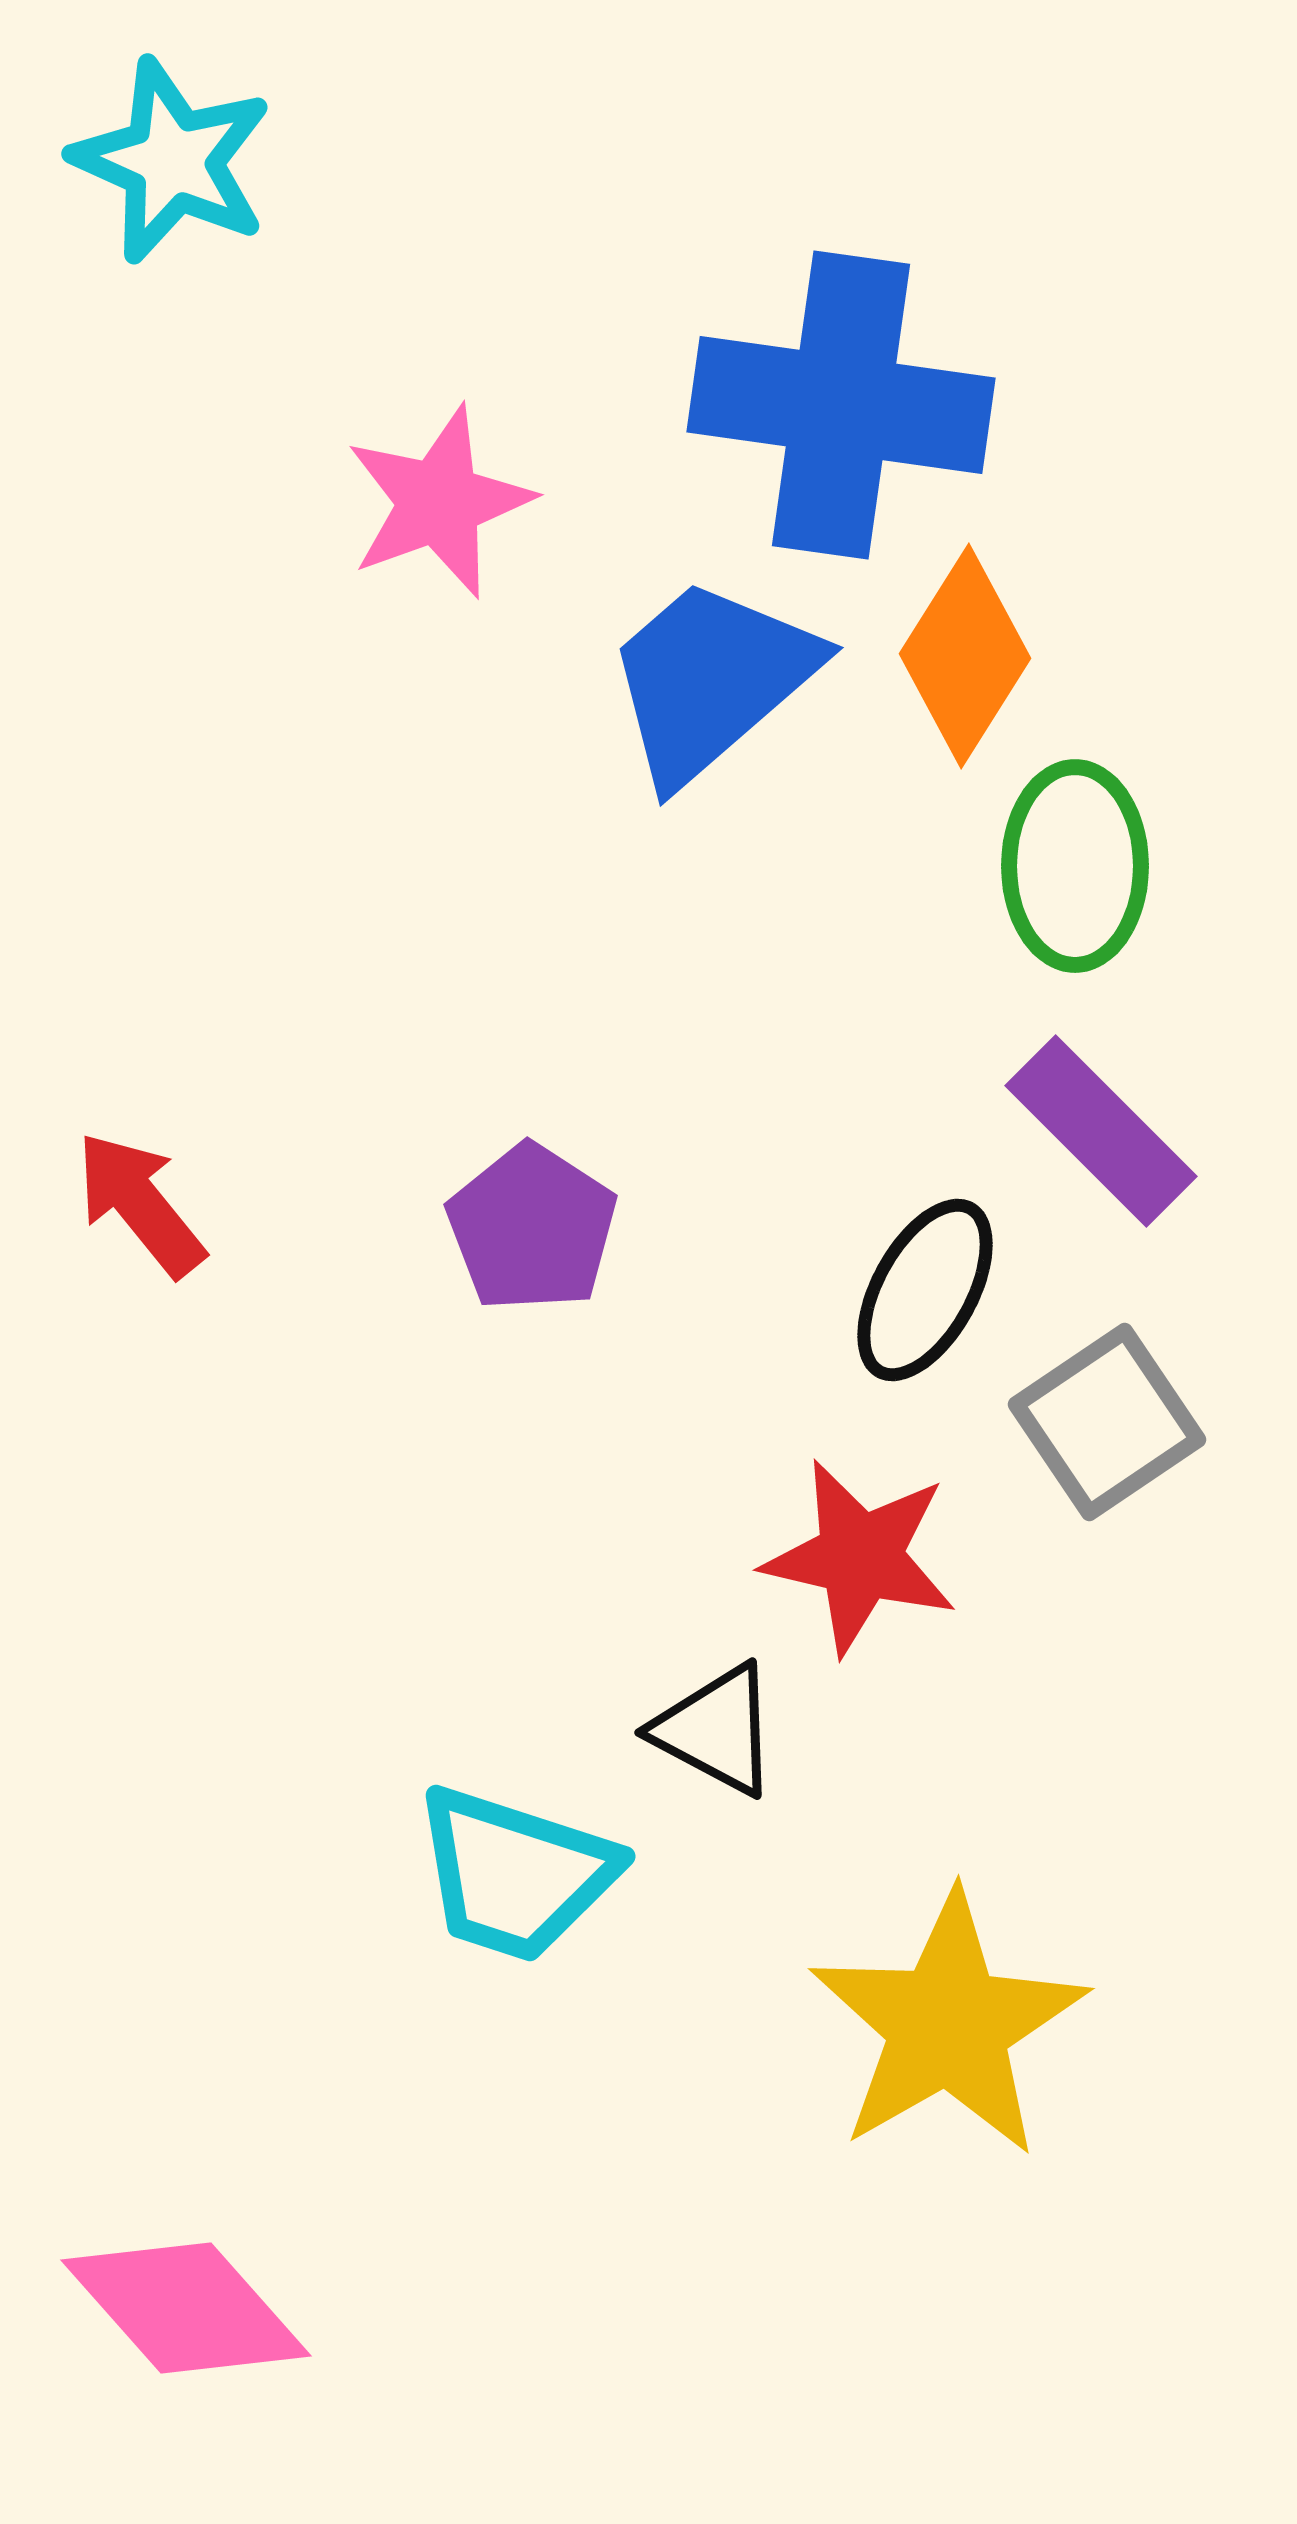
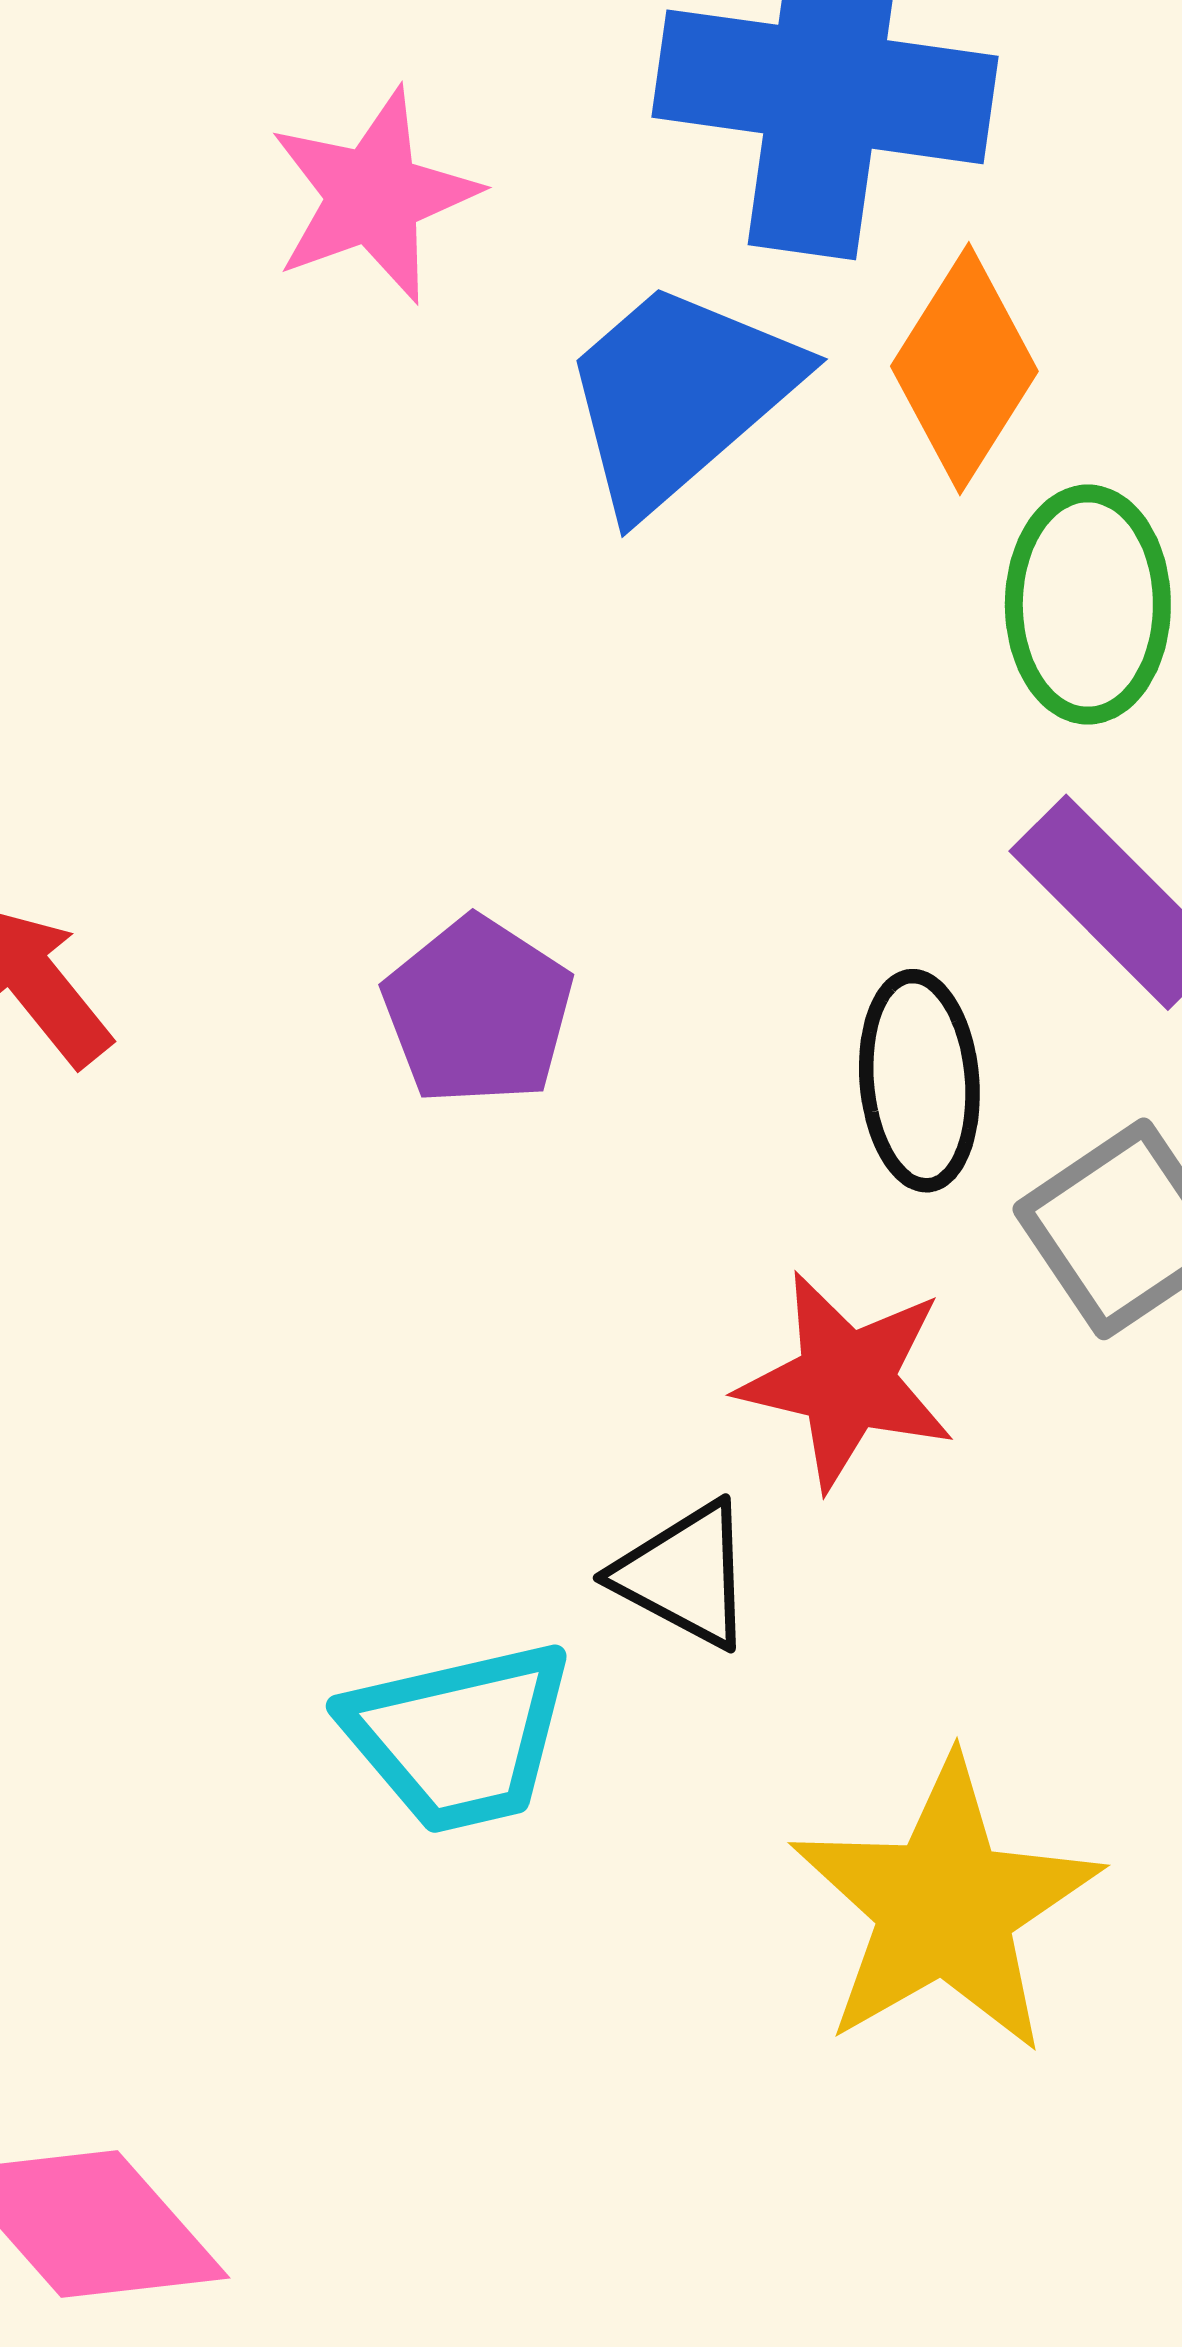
black ellipse: (925, 1290) -> (919, 1081), turned -34
cyan trapezoid: (515, 1874) -> (459, 1737), turned -31

